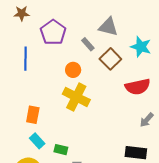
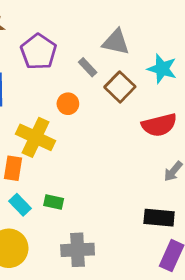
yellow cross: (76, 97) -> (36, 137), moved
green rectangle: (61, 150) -> (54, 202), moved

